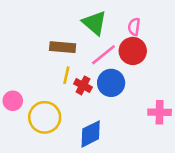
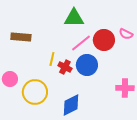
green triangle: (94, 23) -> (74, 18), turned -40
pink semicircle: (134, 27) -> (126, 34), moved, turned -72
brown rectangle: (63, 47) -> (21, 37), moved

